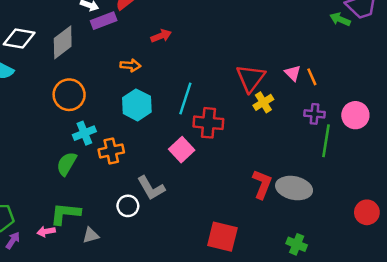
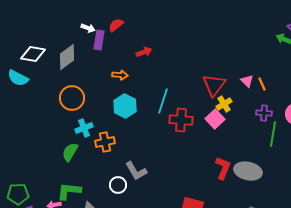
purple rectangle: (104, 21) -> (99, 40), turned -60
pink square: (182, 150) -> (215, 119), moved

